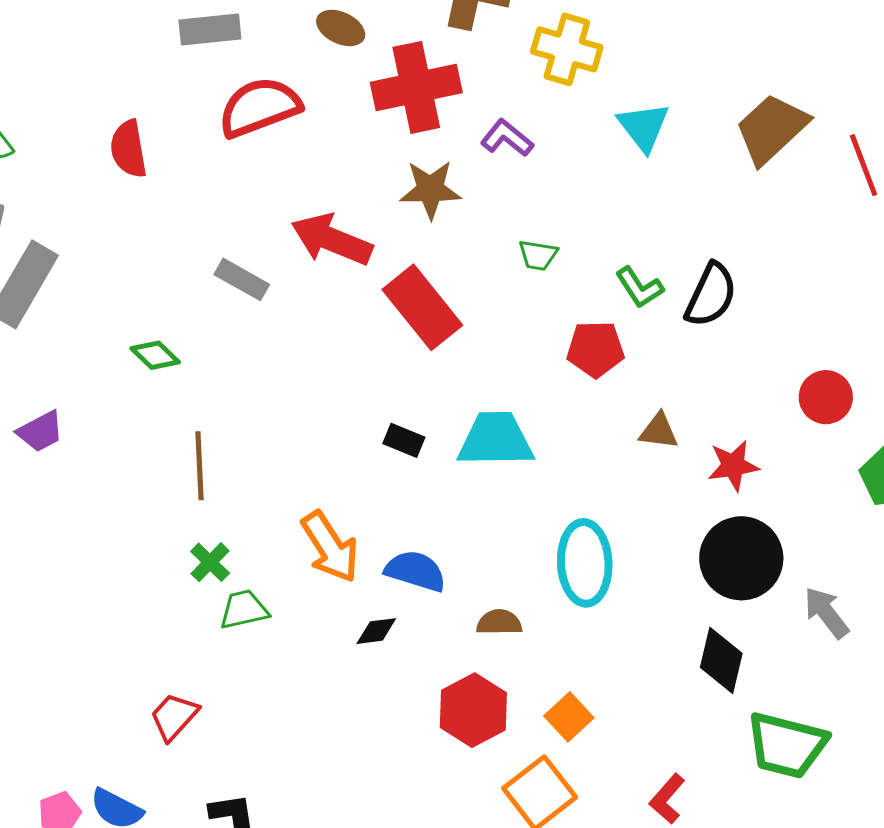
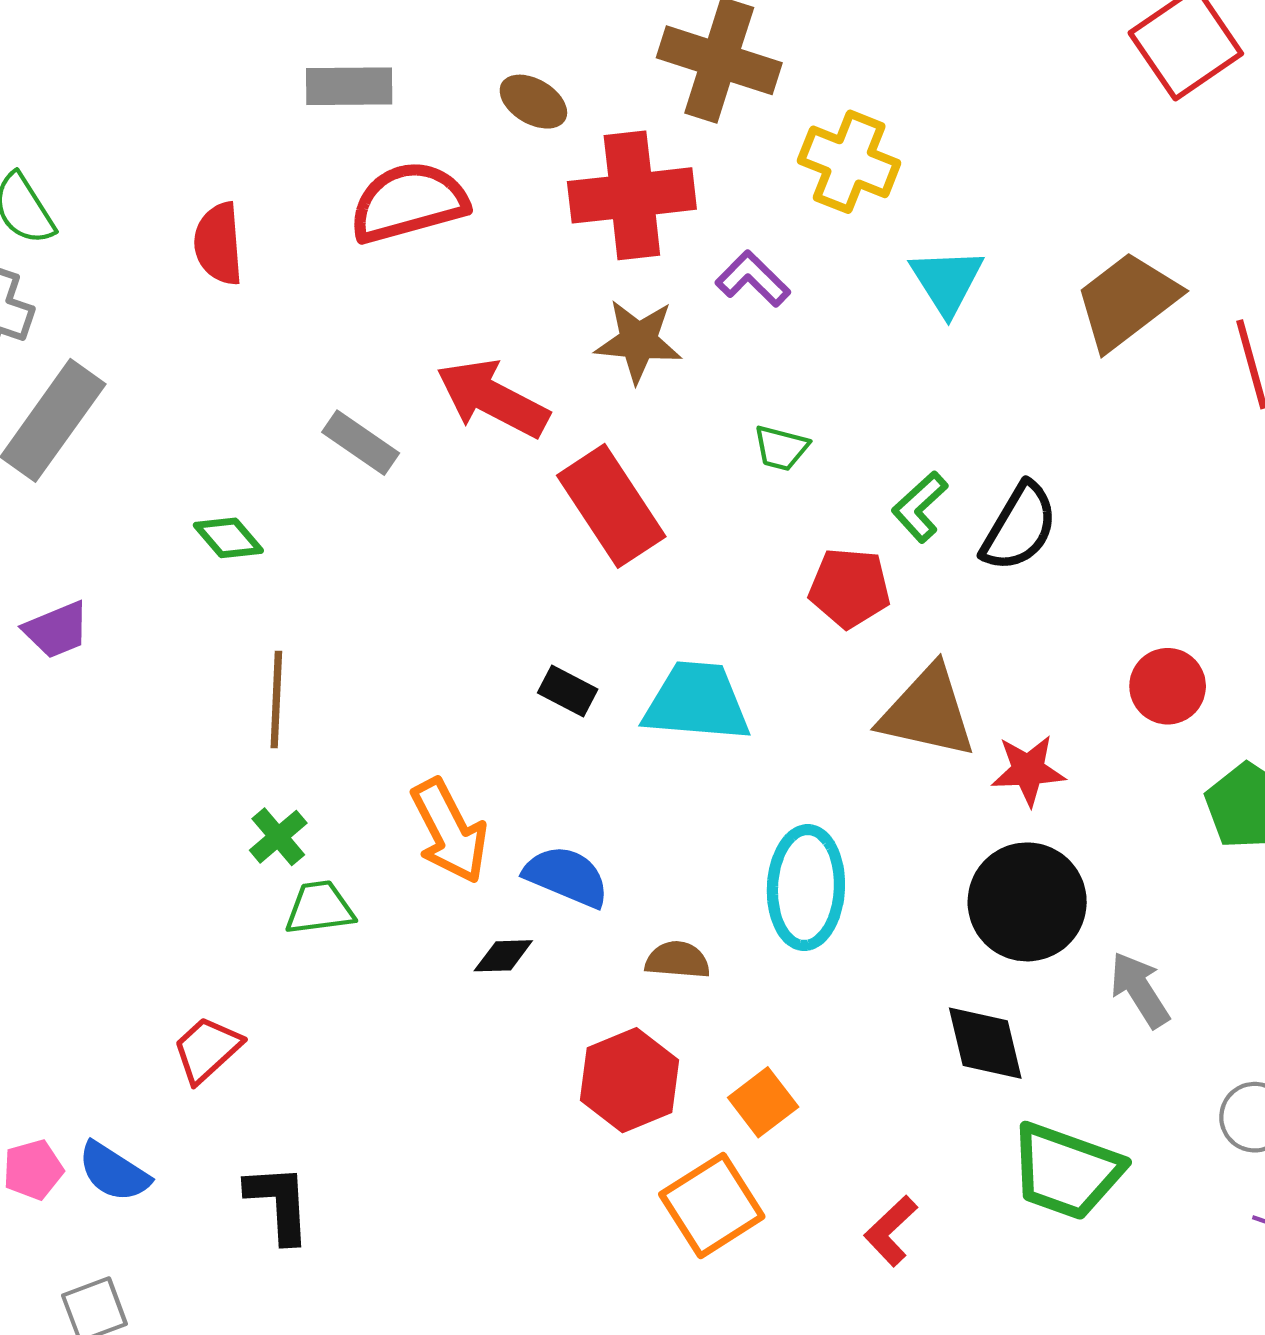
green L-shape: (639, 287) -> (920, 507), turned 75
brown triangle: (659, 431) -> (928, 712), size x1.8
black diamond: (721, 660) -> (985, 1043), turned -32

